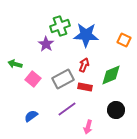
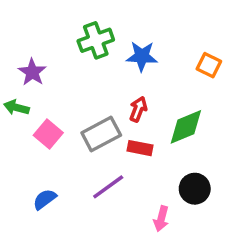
blue star: (86, 35) -> (142, 56), size x0.7
purple star: (46, 44) -> (32, 72), moved
pink arrow: (88, 127) -> (161, 219), moved

